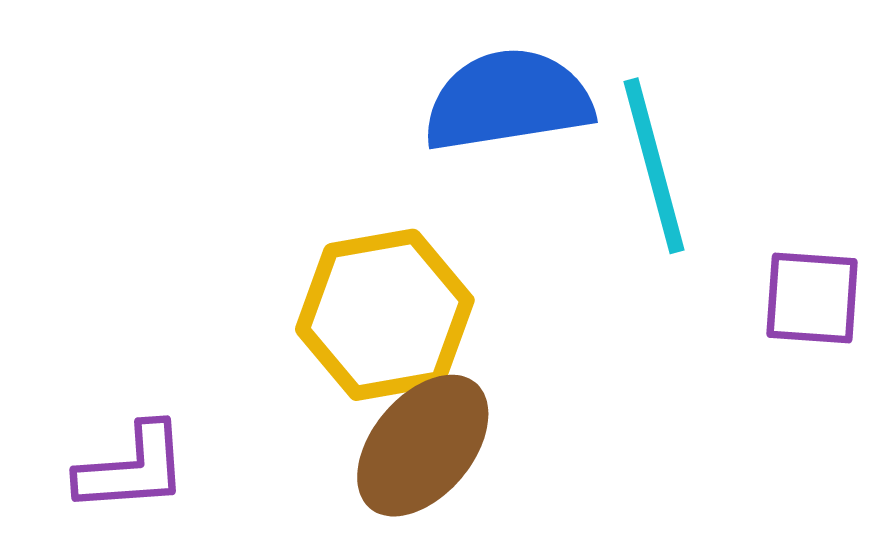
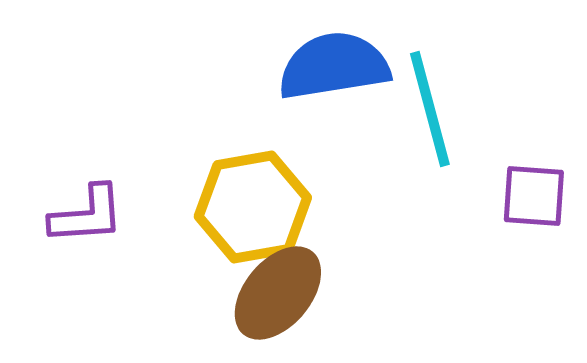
purple L-shape: (132, 468) -> (87, 215), moved

